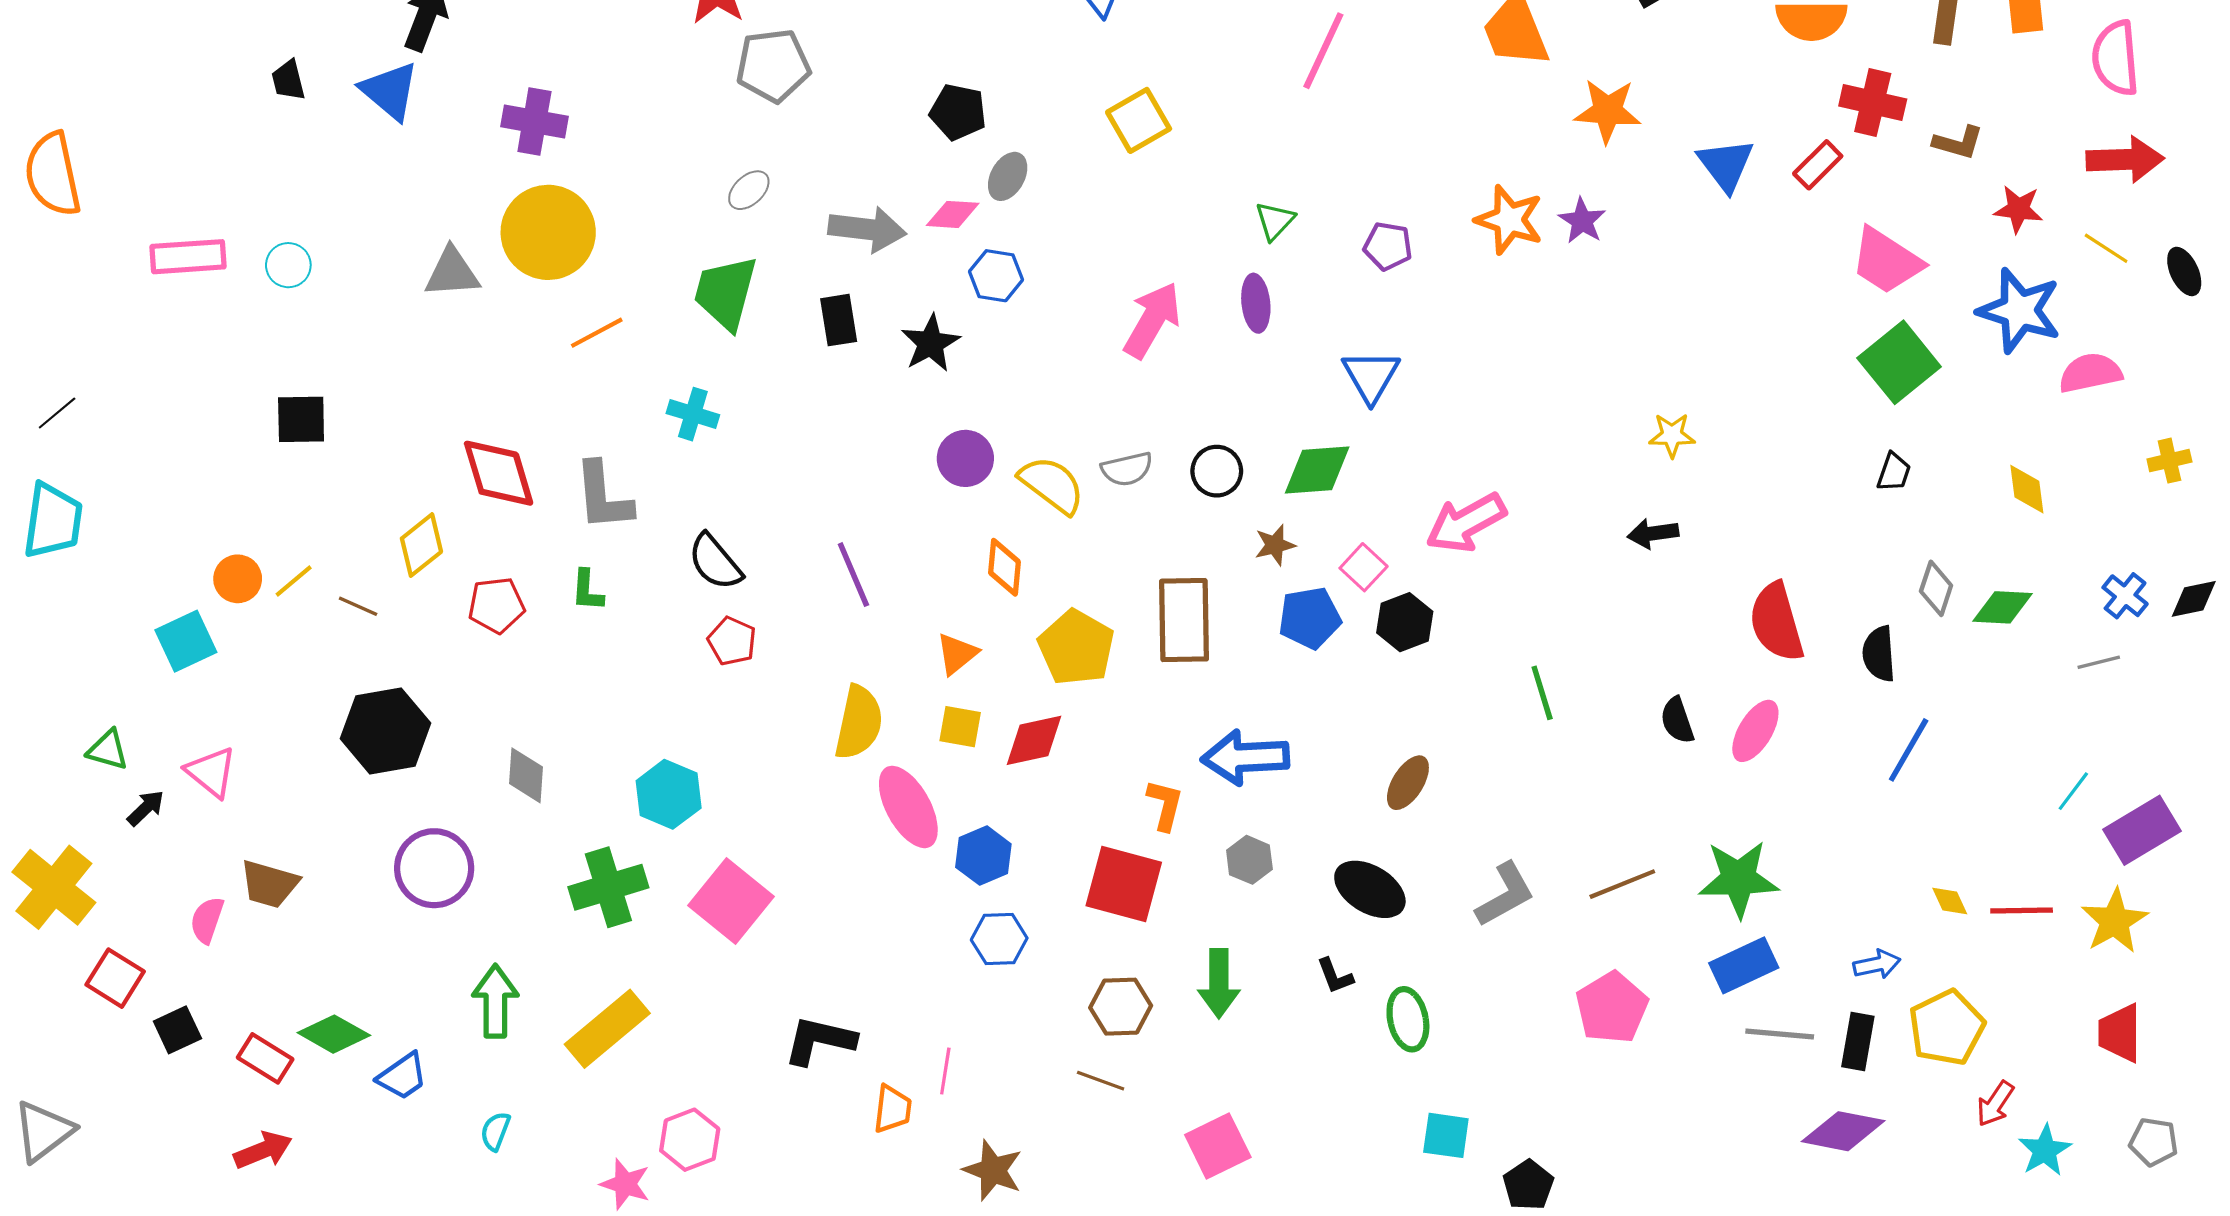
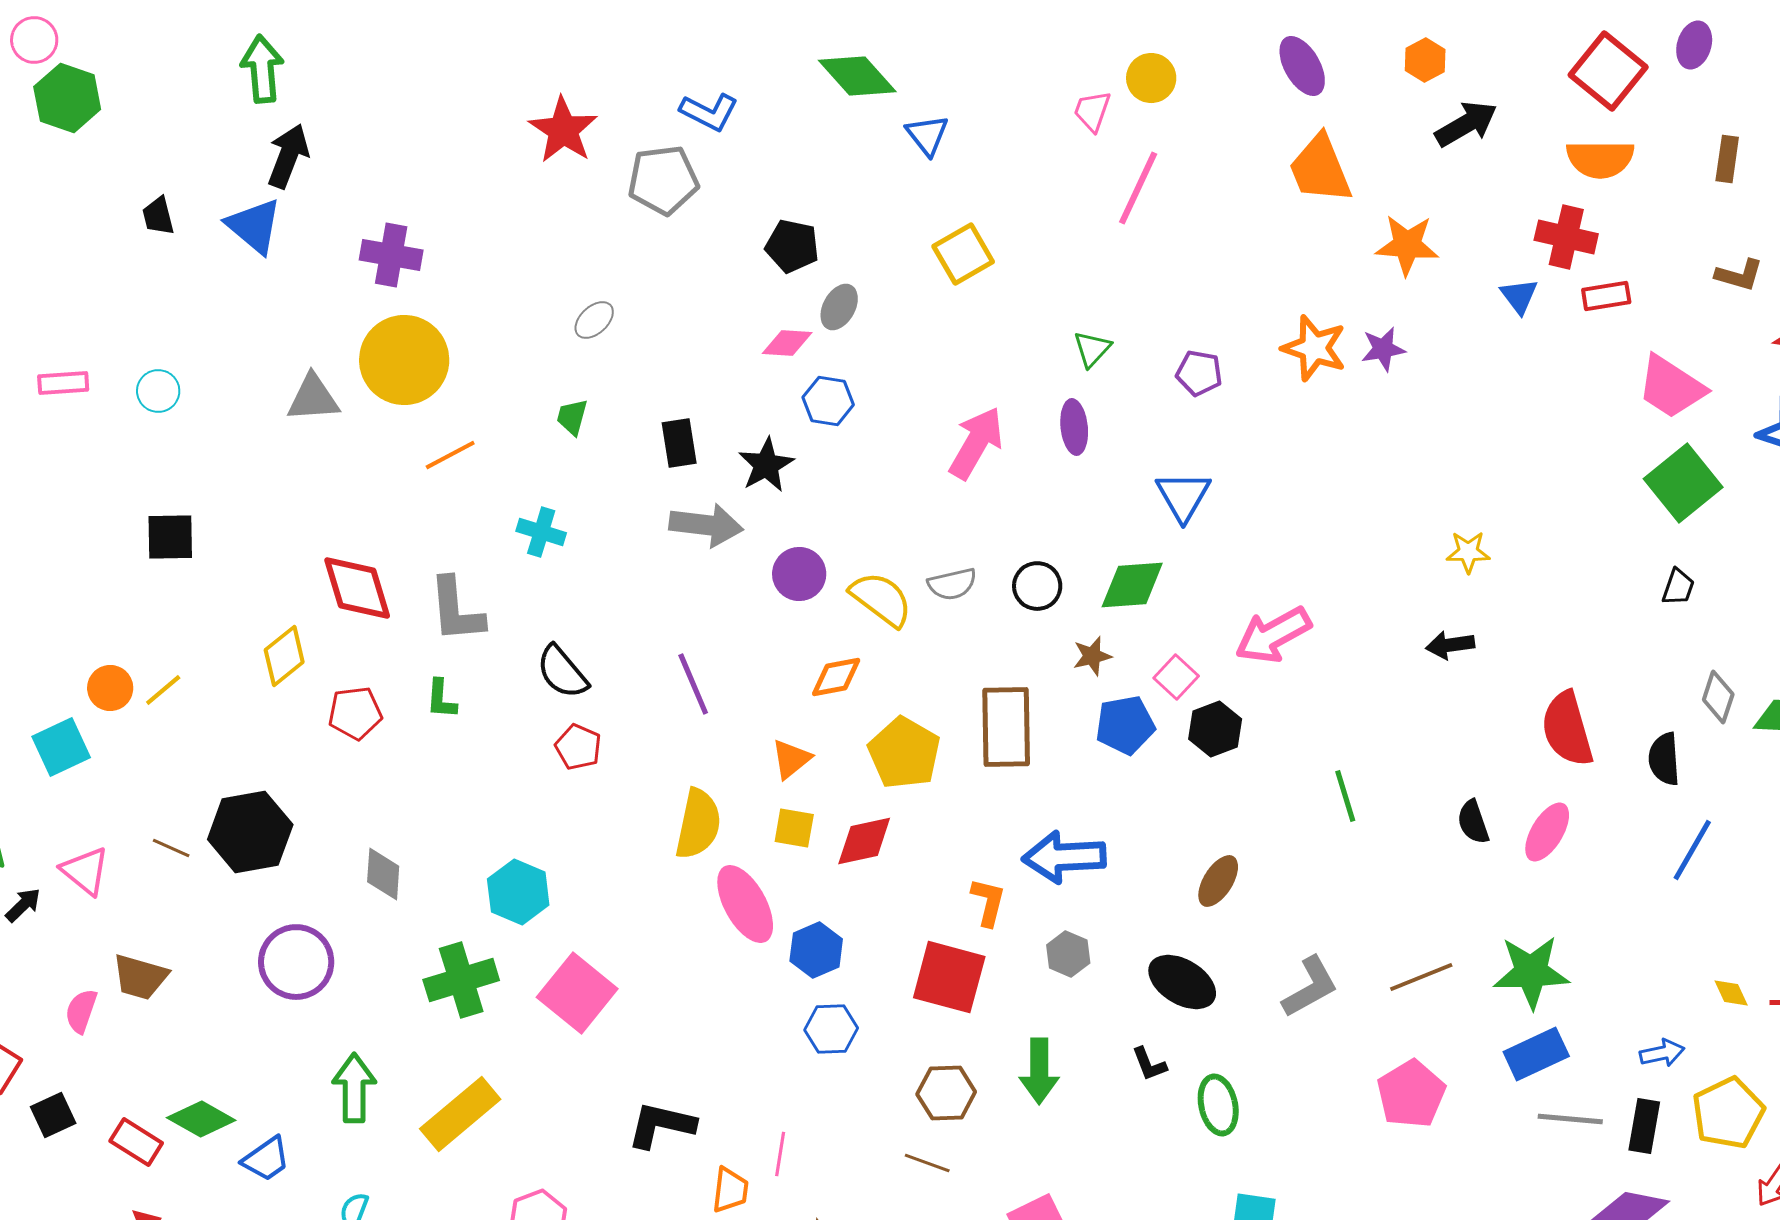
gray pentagon: (773, 66) -> (663, 180), moved
red cross: (1873, 102) -> (1566, 237), moved
blue triangle: (1726, 165) -> (1519, 296), size x0.7
red rectangle: (1818, 165) -> (1606, 296), turned 36
purple star: (1582, 221) -> (1383, 349), turned 30
gray arrow: (867, 229) -> (706, 525), moved
pink rectangle: (188, 257) -> (63, 383), size x0.7
green trapezoid: (726, 293) -> (572, 417), size x0.5
orange diamond: (1004, 567) -> (836, 677), turned 74
brown line: (358, 606) -> (171, 848), moved

